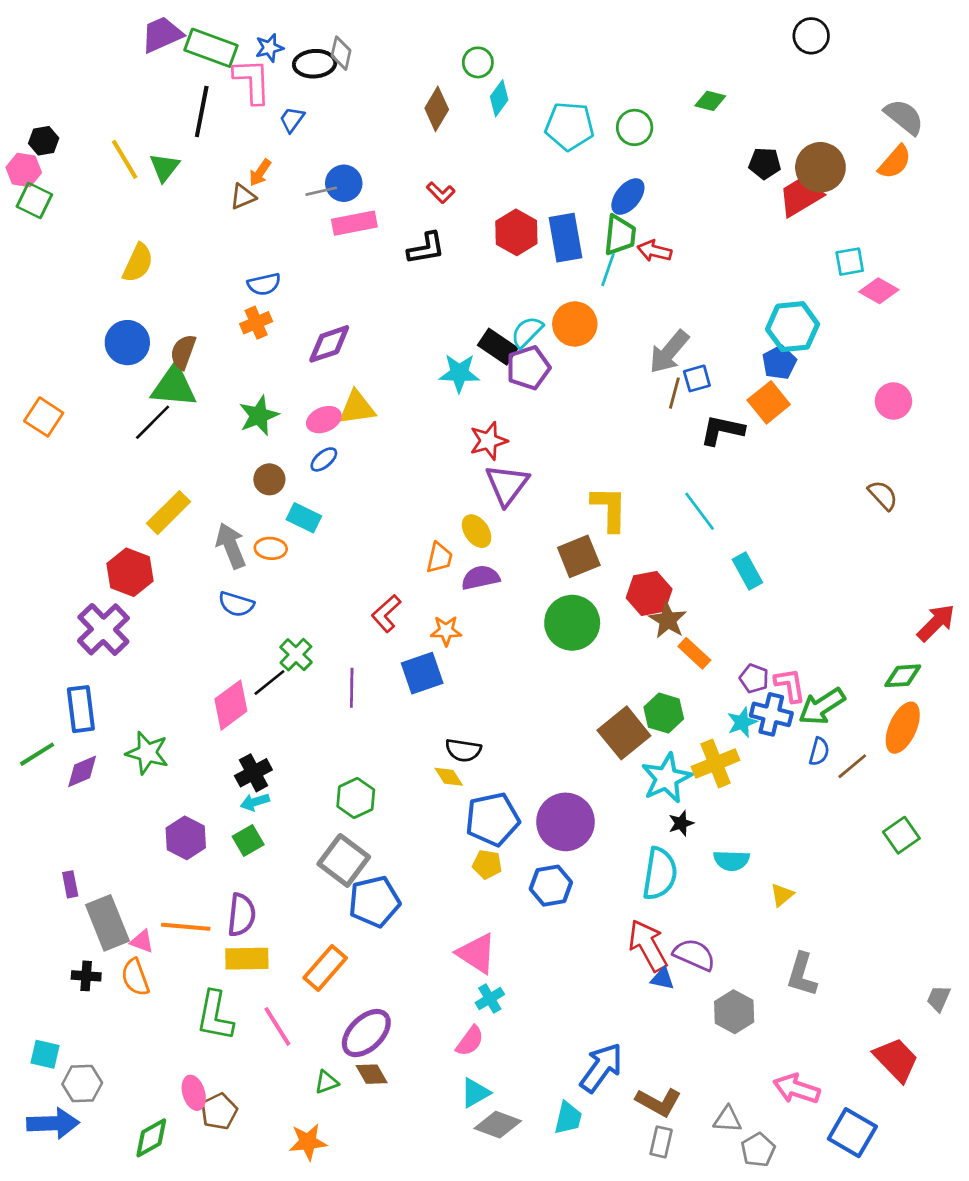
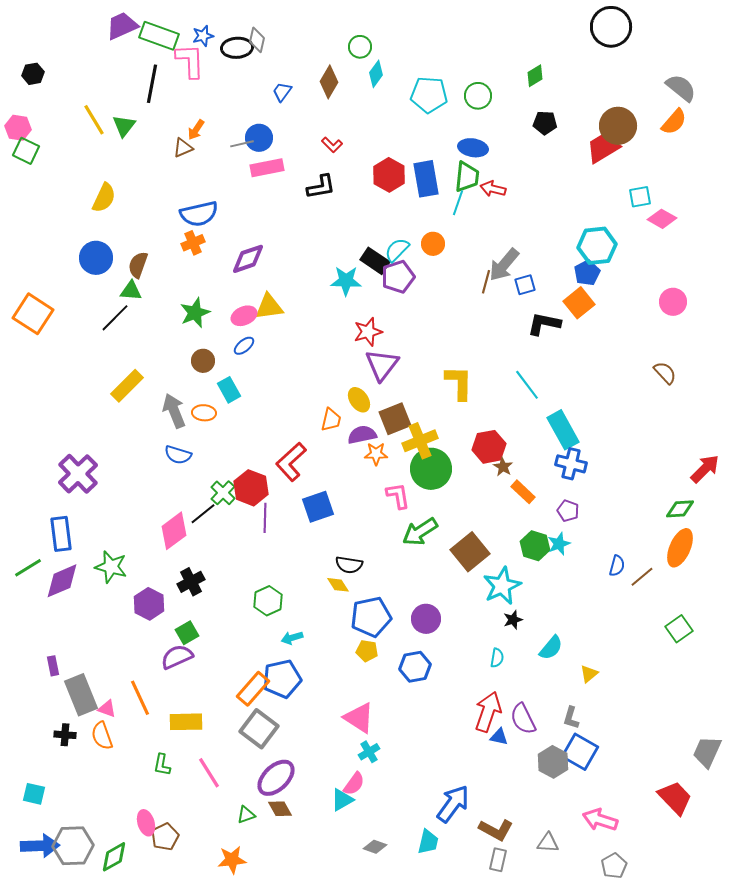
black circle: (811, 36) -> (611, 27), size x1.5
green diamond: (710, 101) -> (535, 76), turned -45
blue trapezoid: (292, 120) -> (282, 92), moved
black hexagon: (44, 141) -> (33, 74), moved
black pentagon: (765, 163) -> (545, 123), moved
blue ellipse: (628, 197) -> (473, 148), turned 60
blue semicircle: (264, 284) -> (199, 214), size x1.5
orange circle: (575, 324) -> (433, 244), size x0.7
green triangle: (174, 386) -> (131, 291), size x0.6
brown line: (674, 393) -> (486, 282), moved
orange square: (44, 417) -> (33, 314), size x1.4
cyan rectangle: (304, 518) -> (229, 390), turned 35
brown square: (579, 556) -> (395, 419), moved
cyan rectangle: (747, 571) -> (563, 430), size x1.4
red hexagon: (130, 572) -> (251, 488), moved
red L-shape: (386, 613) -> (291, 462), size x1.4
brown star: (668, 620) -> (503, 467), size x0.7
orange star: (446, 631) -> (376, 454), moved
pink L-shape: (790, 685) -> (398, 496), moved
green arrow: (822, 706) -> (420, 532), moved
green hexagon: (664, 713) -> (535, 546), moved
blue cross: (771, 714) -> (571, 464), moved
yellow cross: (716, 763) -> (420, 441), moved
purple diamond: (82, 771) -> (62, 581), size x1.4
cyan arrow: (255, 802) -> (292, 638), moved
purple circle: (565, 822) -> (426, 619), size x0.7
purple hexagon: (186, 838) -> (149, 604), moved
gray square: (344, 860) -> (259, 729), moved
cyan semicircle: (731, 860) -> (551, 648), turned -52
cyan semicircle: (660, 874) -> (497, 658), size x0.5
purple semicircle: (242, 915) -> (177, 657), moved, turned -120
orange line: (186, 927) -> (140, 698), turned 60
red arrow: (648, 945) -> (488, 712), turned 48
purple semicircle: (694, 955) -> (523, 719), turned -140
orange rectangle: (325, 968) -> (253, 689), moved
gray L-shape: (802, 975) -> (571, 718), moved, size x0.7
gray trapezoid: (939, 999) -> (707, 752), size x1.6
green L-shape: (215, 1016) -> (162, 765), size x0.6
gray hexagon: (82, 1083) -> (73, 846), moved, size x1.4
cyan triangle: (475, 1093) -> (342, 800), moved
gray diamond: (498, 1125) -> (375, 847), size x0.7
blue square: (852, 1133) -> (580, 752), moved
gray pentagon: (758, 1150) -> (614, 866), moved

